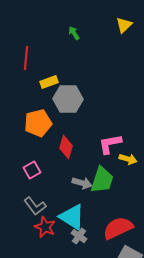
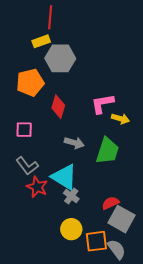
red line: (26, 58) -> (50, 17), moved
pink square: (32, 170) -> (24, 130), turned 30
green trapezoid: (102, 180) -> (107, 151), moved
red semicircle: (118, 228) -> (110, 203), moved, size x0.6

